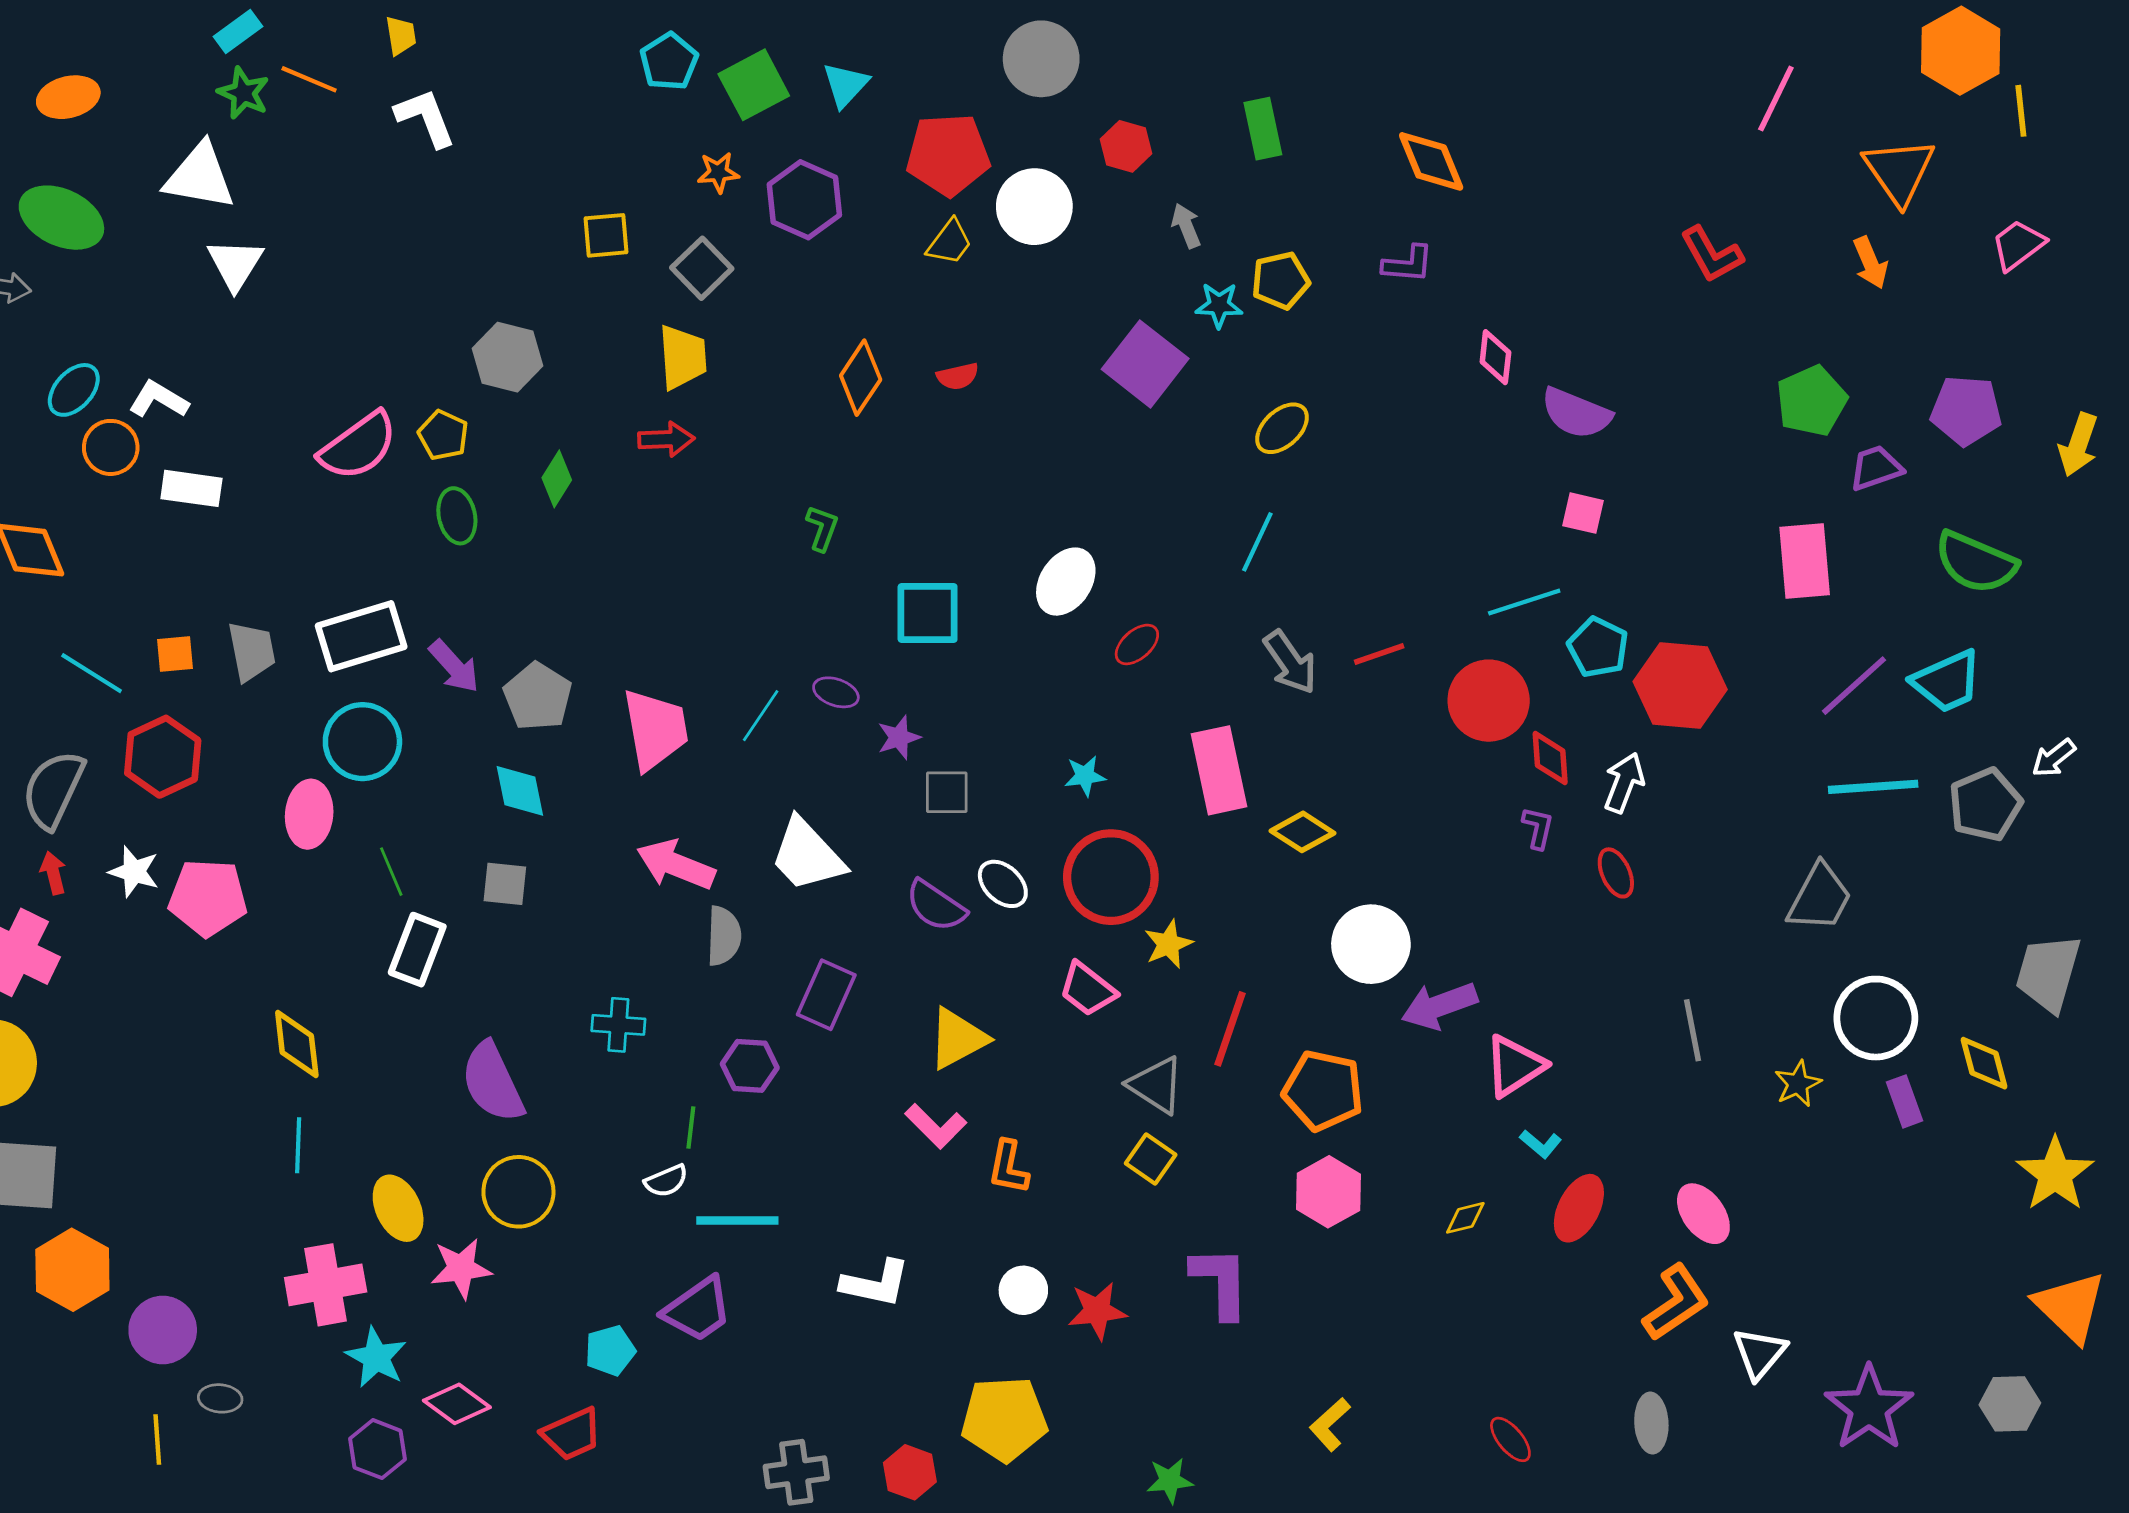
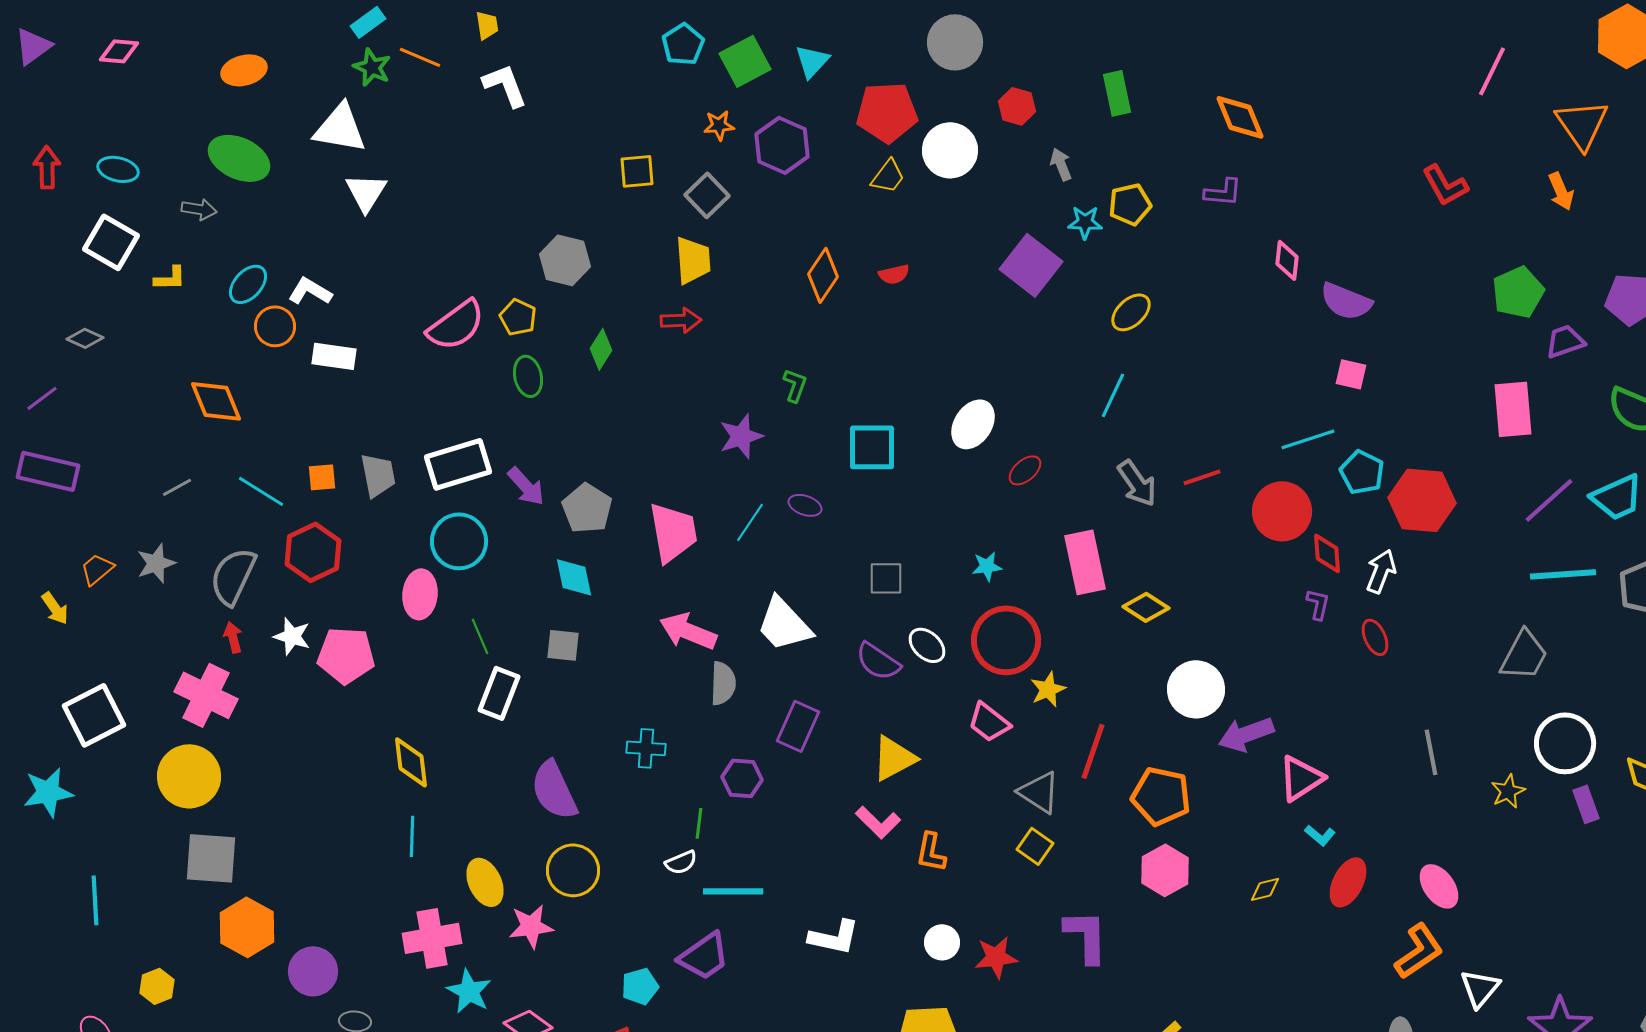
purple star: (899, 738) -> (741, 436), moved, size x1.4

